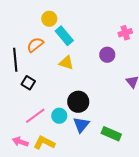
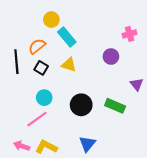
black square: (28, 83) -> (41, 68), moved
cyan circle: (59, 116) -> (44, 98), moved
blue triangle: (81, 125) -> (87, 144), moved
green rectangle: (111, 134) -> (115, 106), moved

